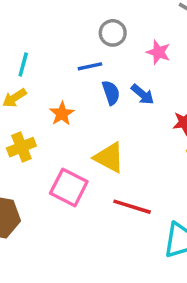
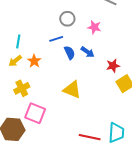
orange star: (62, 114) -> (34, 61), moved
pink square: (69, 187) -> (35, 113), moved
red line: (132, 207) -> (90, 137), moved

